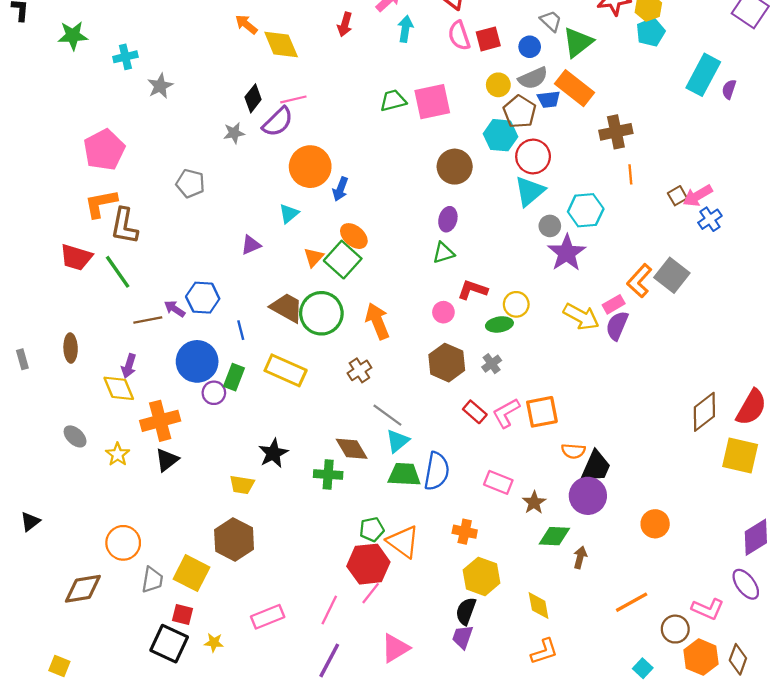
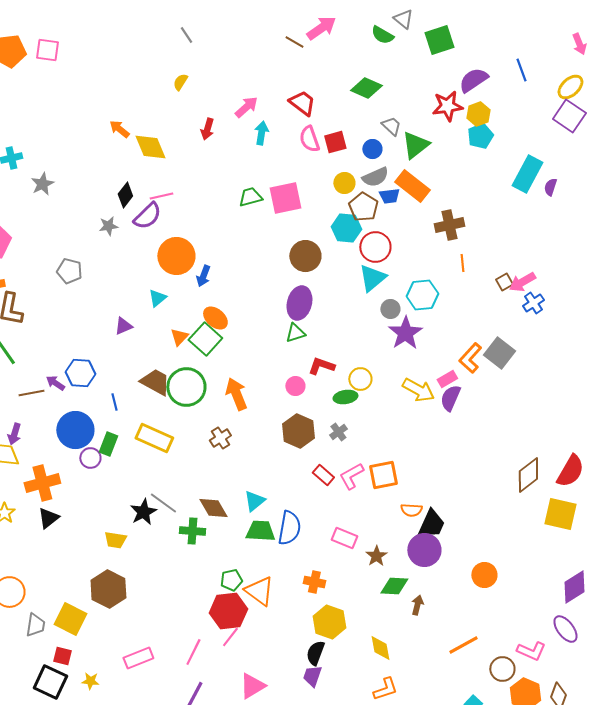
purple ellipse: (448, 219) -> (299, 303), size x1.5
gray line: (387, 415) -> (163, 503), moved

